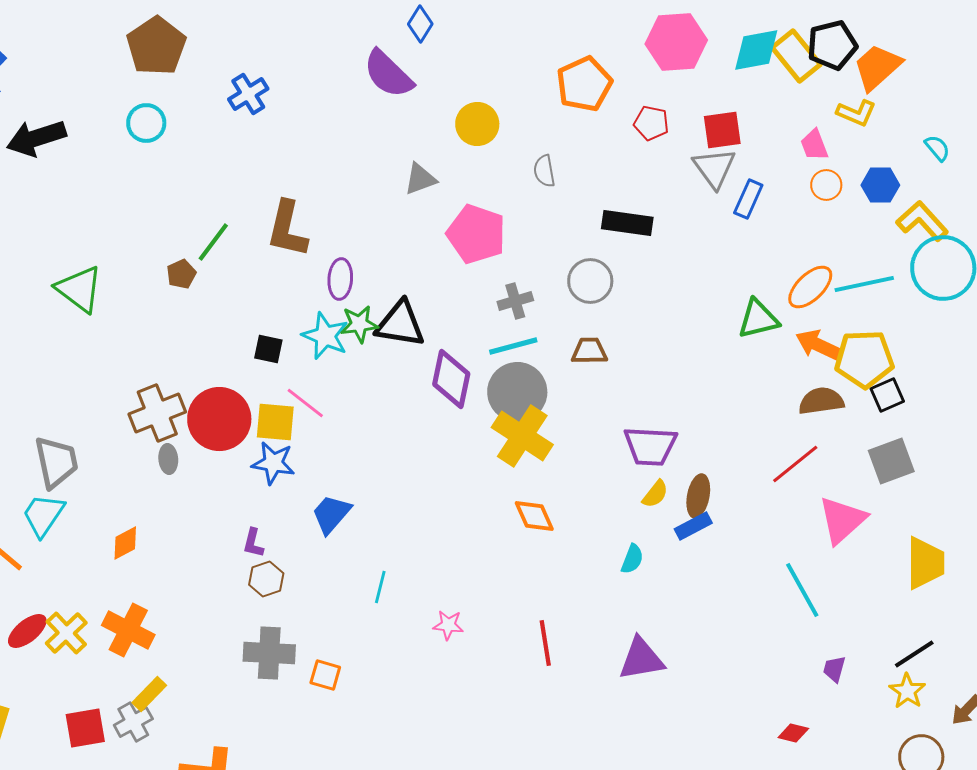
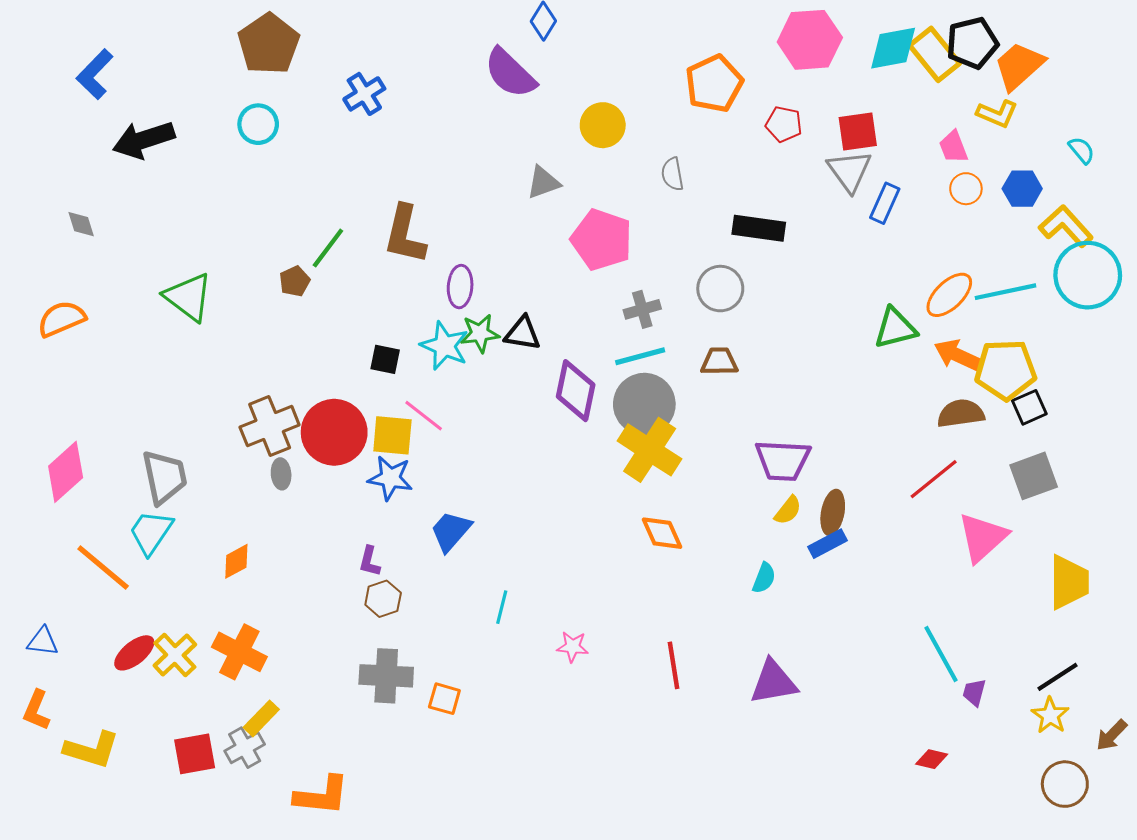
black triangle: (400, 324) -> (523, 333), size x0.7
cyan line: (802, 590) -> (941, 654), moved

